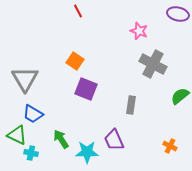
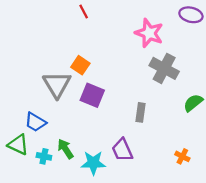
pink star: (139, 31) -> (149, 33), size x1.5
gray triangle: (25, 79) -> (57, 85), moved
cyan cross: (31, 153) -> (44, 156), moved

